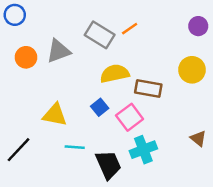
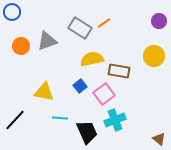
brown triangle: (198, 138) -> (159, 139), moved

